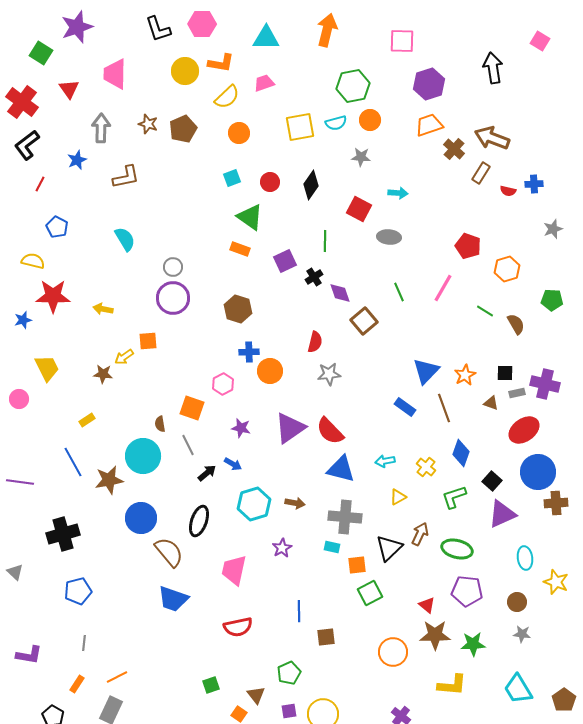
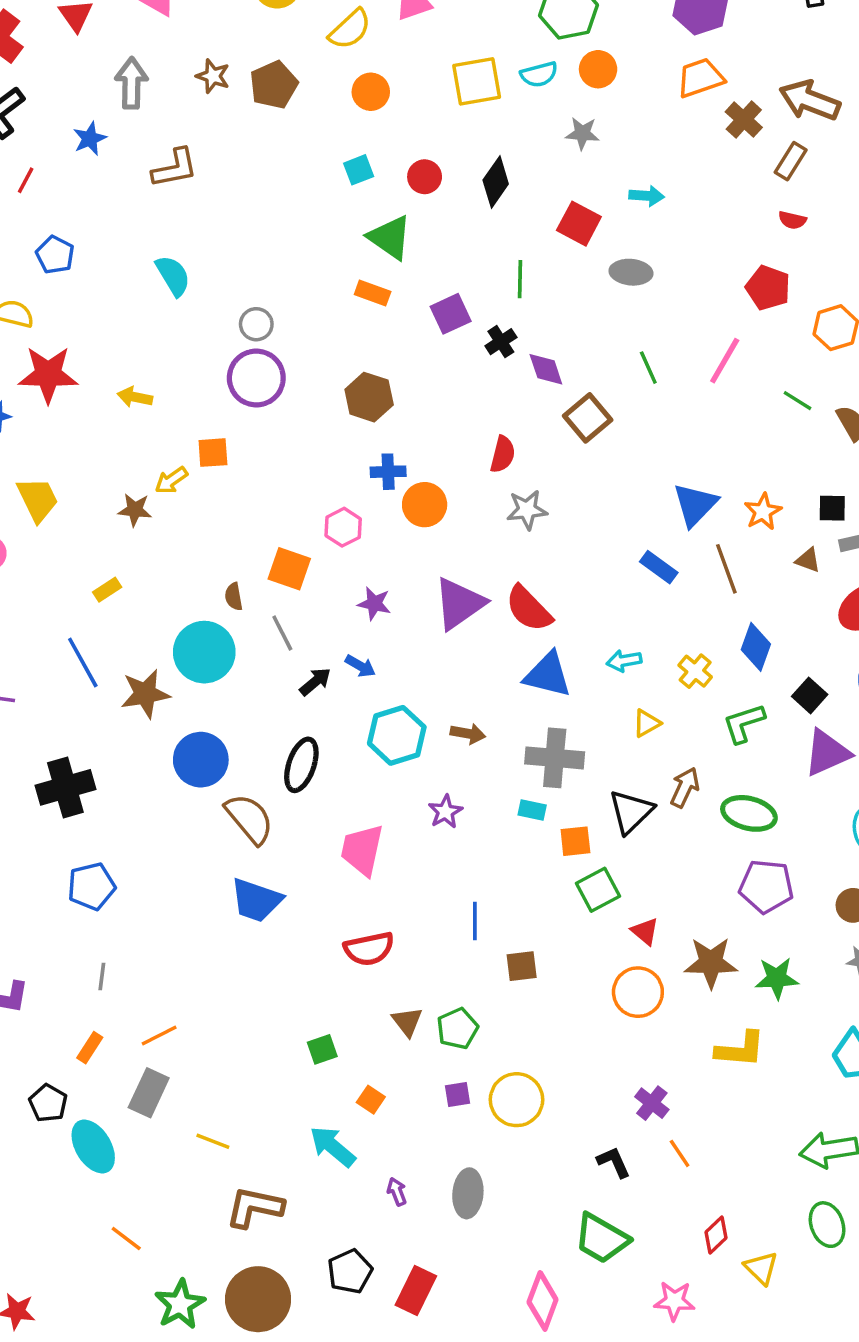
red semicircle: (508, 191) -> (792, 220), moved
red triangle: (427, 605) -> (645, 931), moved
brown triangle: (256, 695) -> (407, 1022), moved

